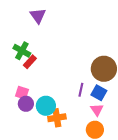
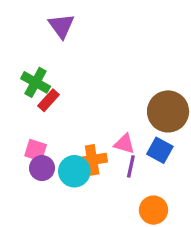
purple line: (81, 90) -> (131, 166), moved
pink triangle: (97, 110) -> (124, 144), moved, turned -40
orange cross: (57, 118) -> (92, 160), moved

